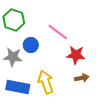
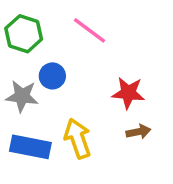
pink line: (58, 32) -> (89, 30), moved

